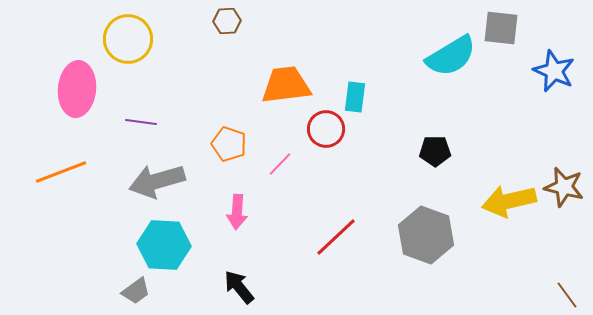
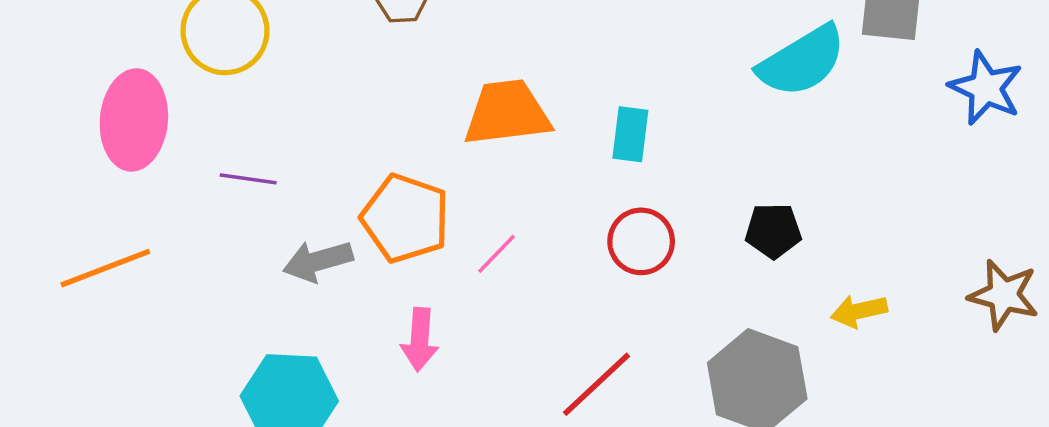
red circle: (326, 129) -> (641, 241), moved
orange pentagon: (229, 144) -> (405, 218), size x1.4
gray arrow: (157, 181) -> (318, 261), moved, size x0.7
yellow arrow: (509, 201) -> (859, 311), moved, size x0.6

